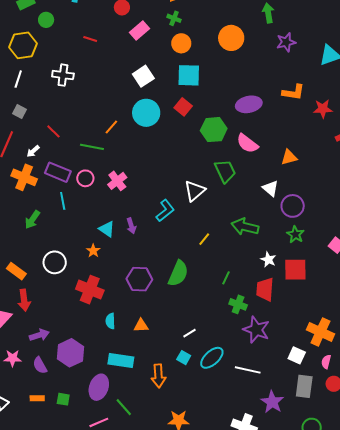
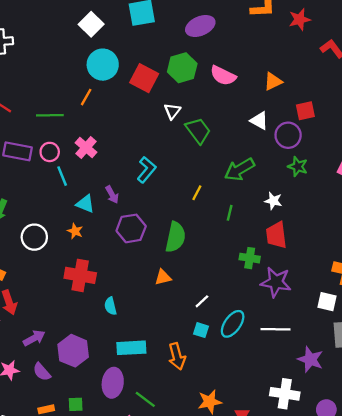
purple ellipse: (249, 104) -> (200, 26), moved
red square: (183, 107) -> (144, 78), moved, size x1.4
orange line: (111, 127) -> (86, 97), moved
green trapezoid: (225, 171) -> (198, 131), moved
white triangle: (195, 191) -> (172, 111), moved, size x0.7
cyan line: (63, 201) -> (62, 176), moved
green arrow: (245, 227) -> (239, 169), turned -32
white circle: (55, 262) -> (34, 237), moved
red square: (295, 270) -> (305, 111), moved, size x0.7
green line: (226, 278) -> (230, 213), moved
purple hexagon: (139, 279) -> (131, 228), moved
orange triangle: (141, 326) -> (163, 277), moved

